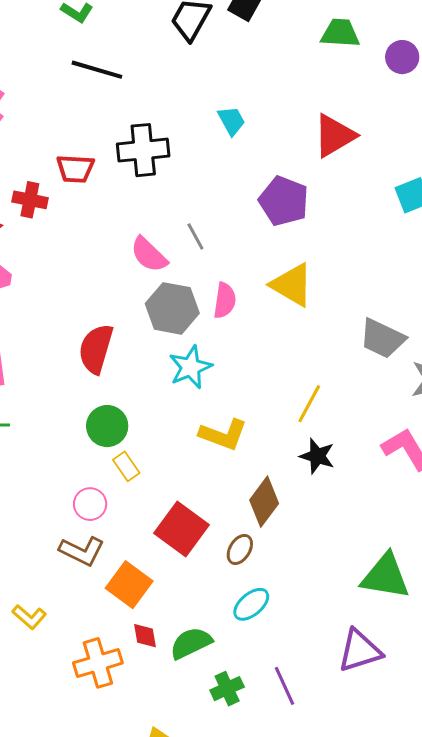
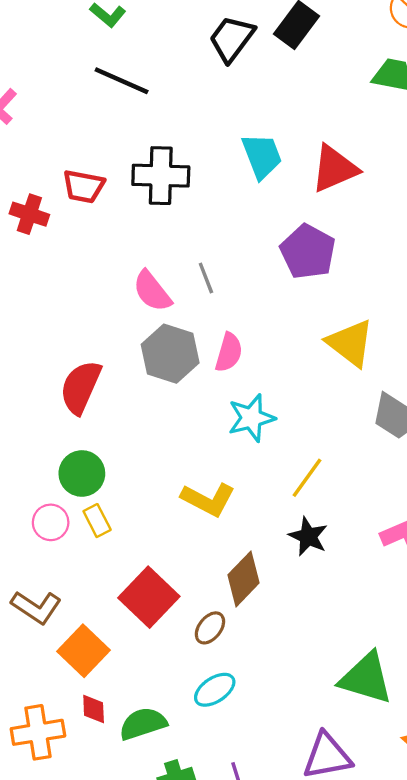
cyan trapezoid: (231, 121) -> (262, 156), size x1.4
red triangle: (334, 136) -> (334, 169), moved
yellow triangle: (292, 285) -> (350, 343), moved
cyan star: (190, 367) -> (251, 418), moved
pink circle: (90, 504) -> (51, 522), moved

